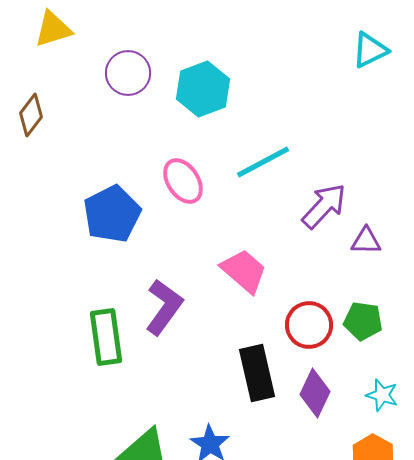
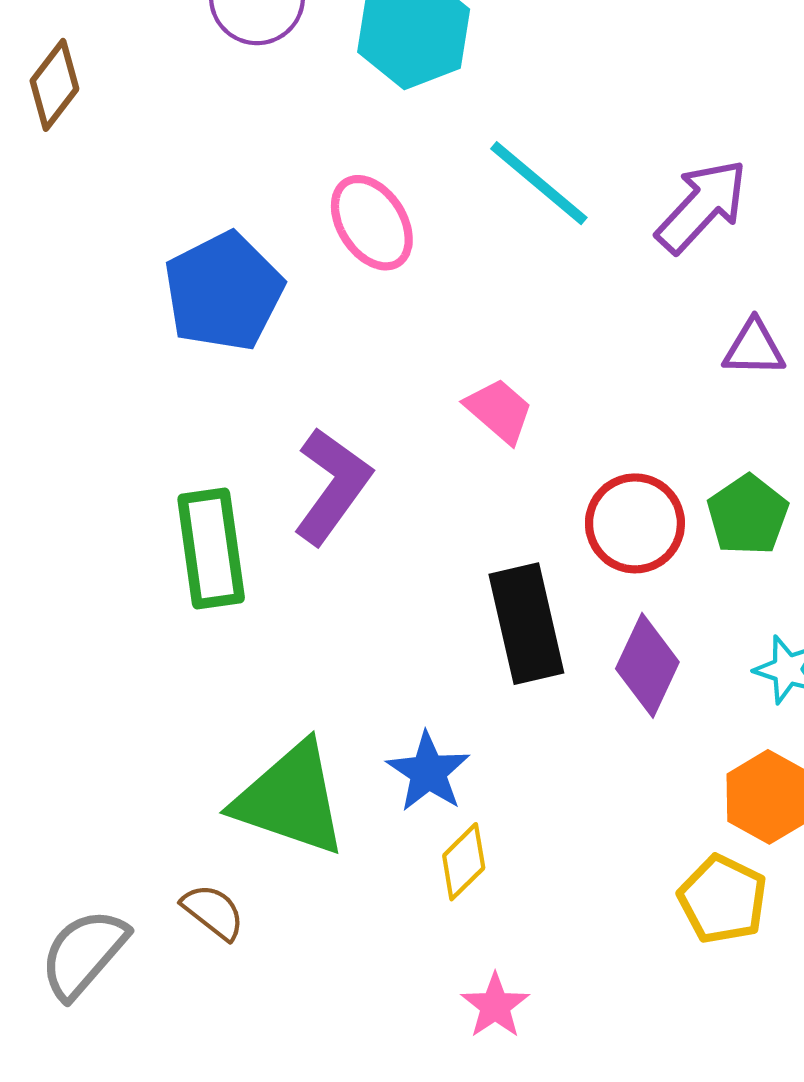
cyan line: (263, 162) -> (539, 183), turned 68
purple arrow: (324, 206) -> (702, 206), moved
pink trapezoid: (244, 271) -> (499, 411), size x0.7
green pentagon: (363, 321) -> (748, 515), turned 30

